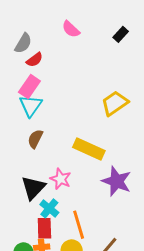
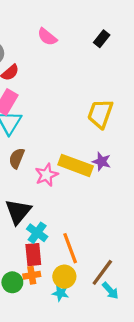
yellow trapezoid: (115, 103) -> (100, 114), turned -32
pink star: (61, 179) -> (46, 175), moved, turned 30
purple star: (117, 181) -> (102, 161), moved, size x0.6

